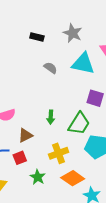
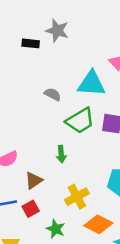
gray star: (73, 33) -> (57, 31), moved
black rectangle: (37, 37) -> (31, 43), moved
green trapezoid: (79, 124) -> (80, 121), moved, turned 35

